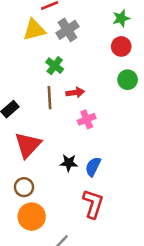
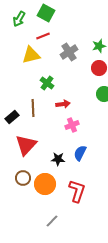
gray cross: (67, 30) -> (69, 52), moved
brown line: (50, 98) -> (33, 108), moved
blue semicircle: (93, 167) -> (80, 153), moved
orange circle: (32, 217) -> (45, 184), moved

